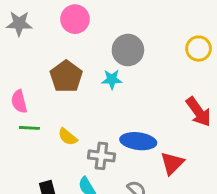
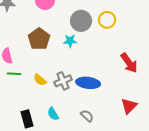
yellow circle: (199, 49) -> (107, 20), moved
gray cross: (101, 156) -> (63, 81), moved, turned -30
red triangle: (172, 163) -> (129, 106), moved

